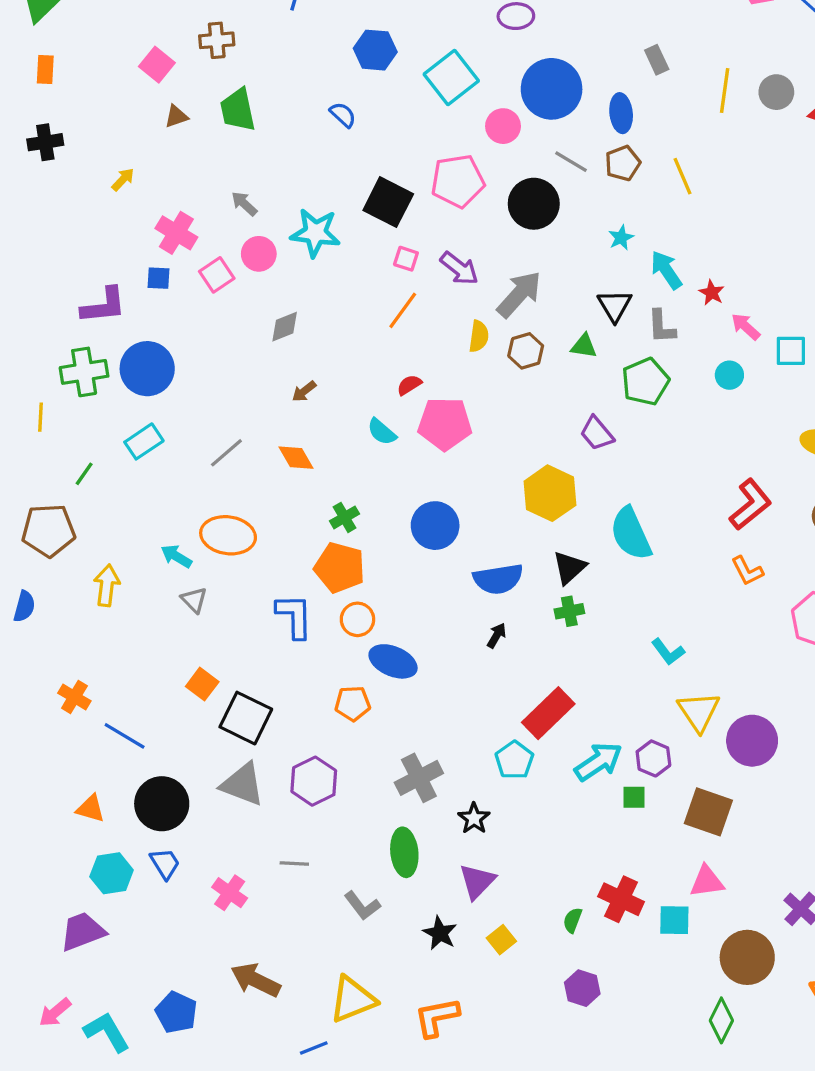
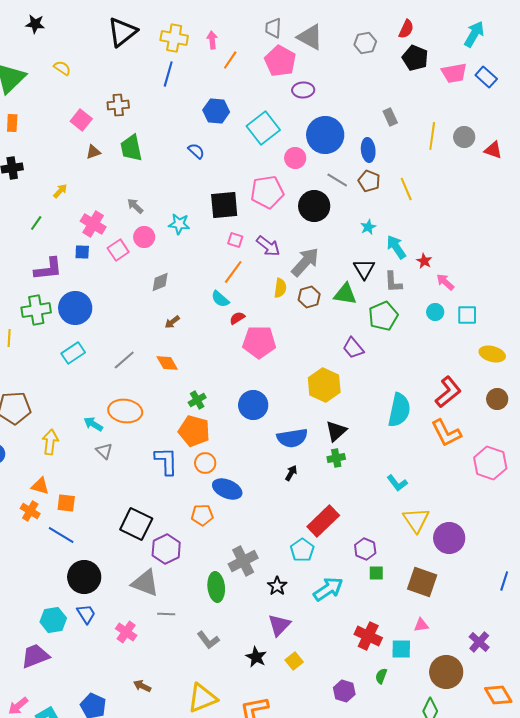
brown pentagon: (623, 163) -> (369, 181), turned -30
black square: (388, 202) -> (224, 205), turned -32
cyan star: (315, 233) -> (179, 224), size x0.7
green triangle: (584, 346) -> (345, 294), size x1.4
cyan square: (791, 351) -> (467, 315), moved
cyan semicircle: (382, 432) -> (220, 299), moved
green line: (84, 474) -> (36, 223), moved
cyan semicircle: (631, 534) -> (399, 410), moved, turned -144
orange L-shape: (747, 571) -> (446, 433), size x1.5
orange square: (202, 684) -> (66, 503), moved, turned -30
purple hexagon: (653, 758) -> (365, 549), moved
cyan arrow: (598, 762) -> (328, 589), moved
purple hexagon: (314, 781) -> (166, 549), moved
gray triangle: (243, 784) -> (145, 583), moved
orange triangle: (91, 809) -> (40, 486), moved
green ellipse: (404, 852) -> (216, 587), moved
pink triangle: (707, 881) -> (421, 625), size x0.7
green semicircle: (573, 920) -> (381, 676), moved
brown arrow: (256, 980) -> (142, 686), size x0.6

